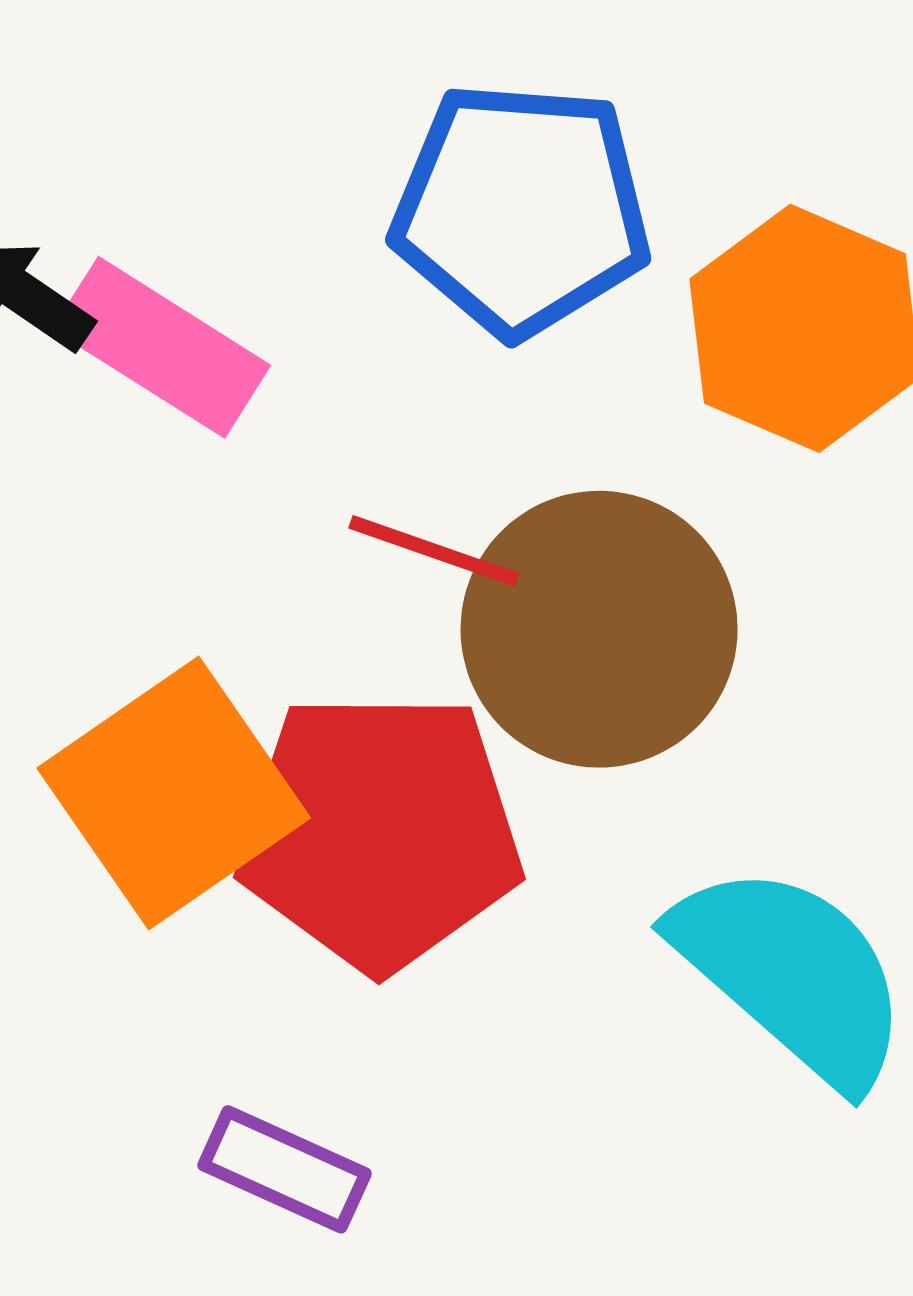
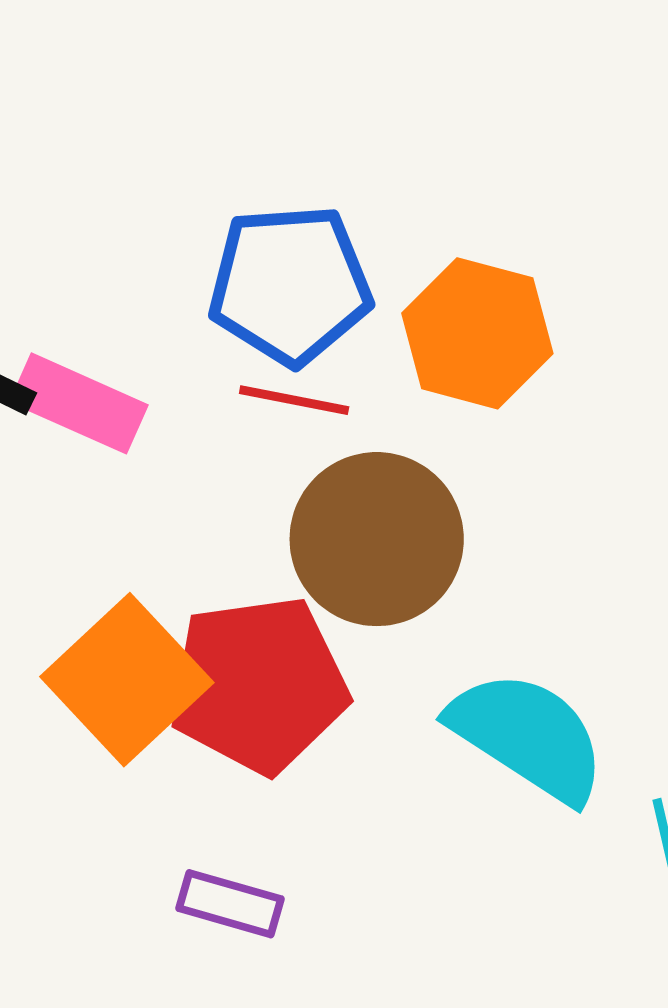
red line: (434, 551) -> (294, 400), moved

